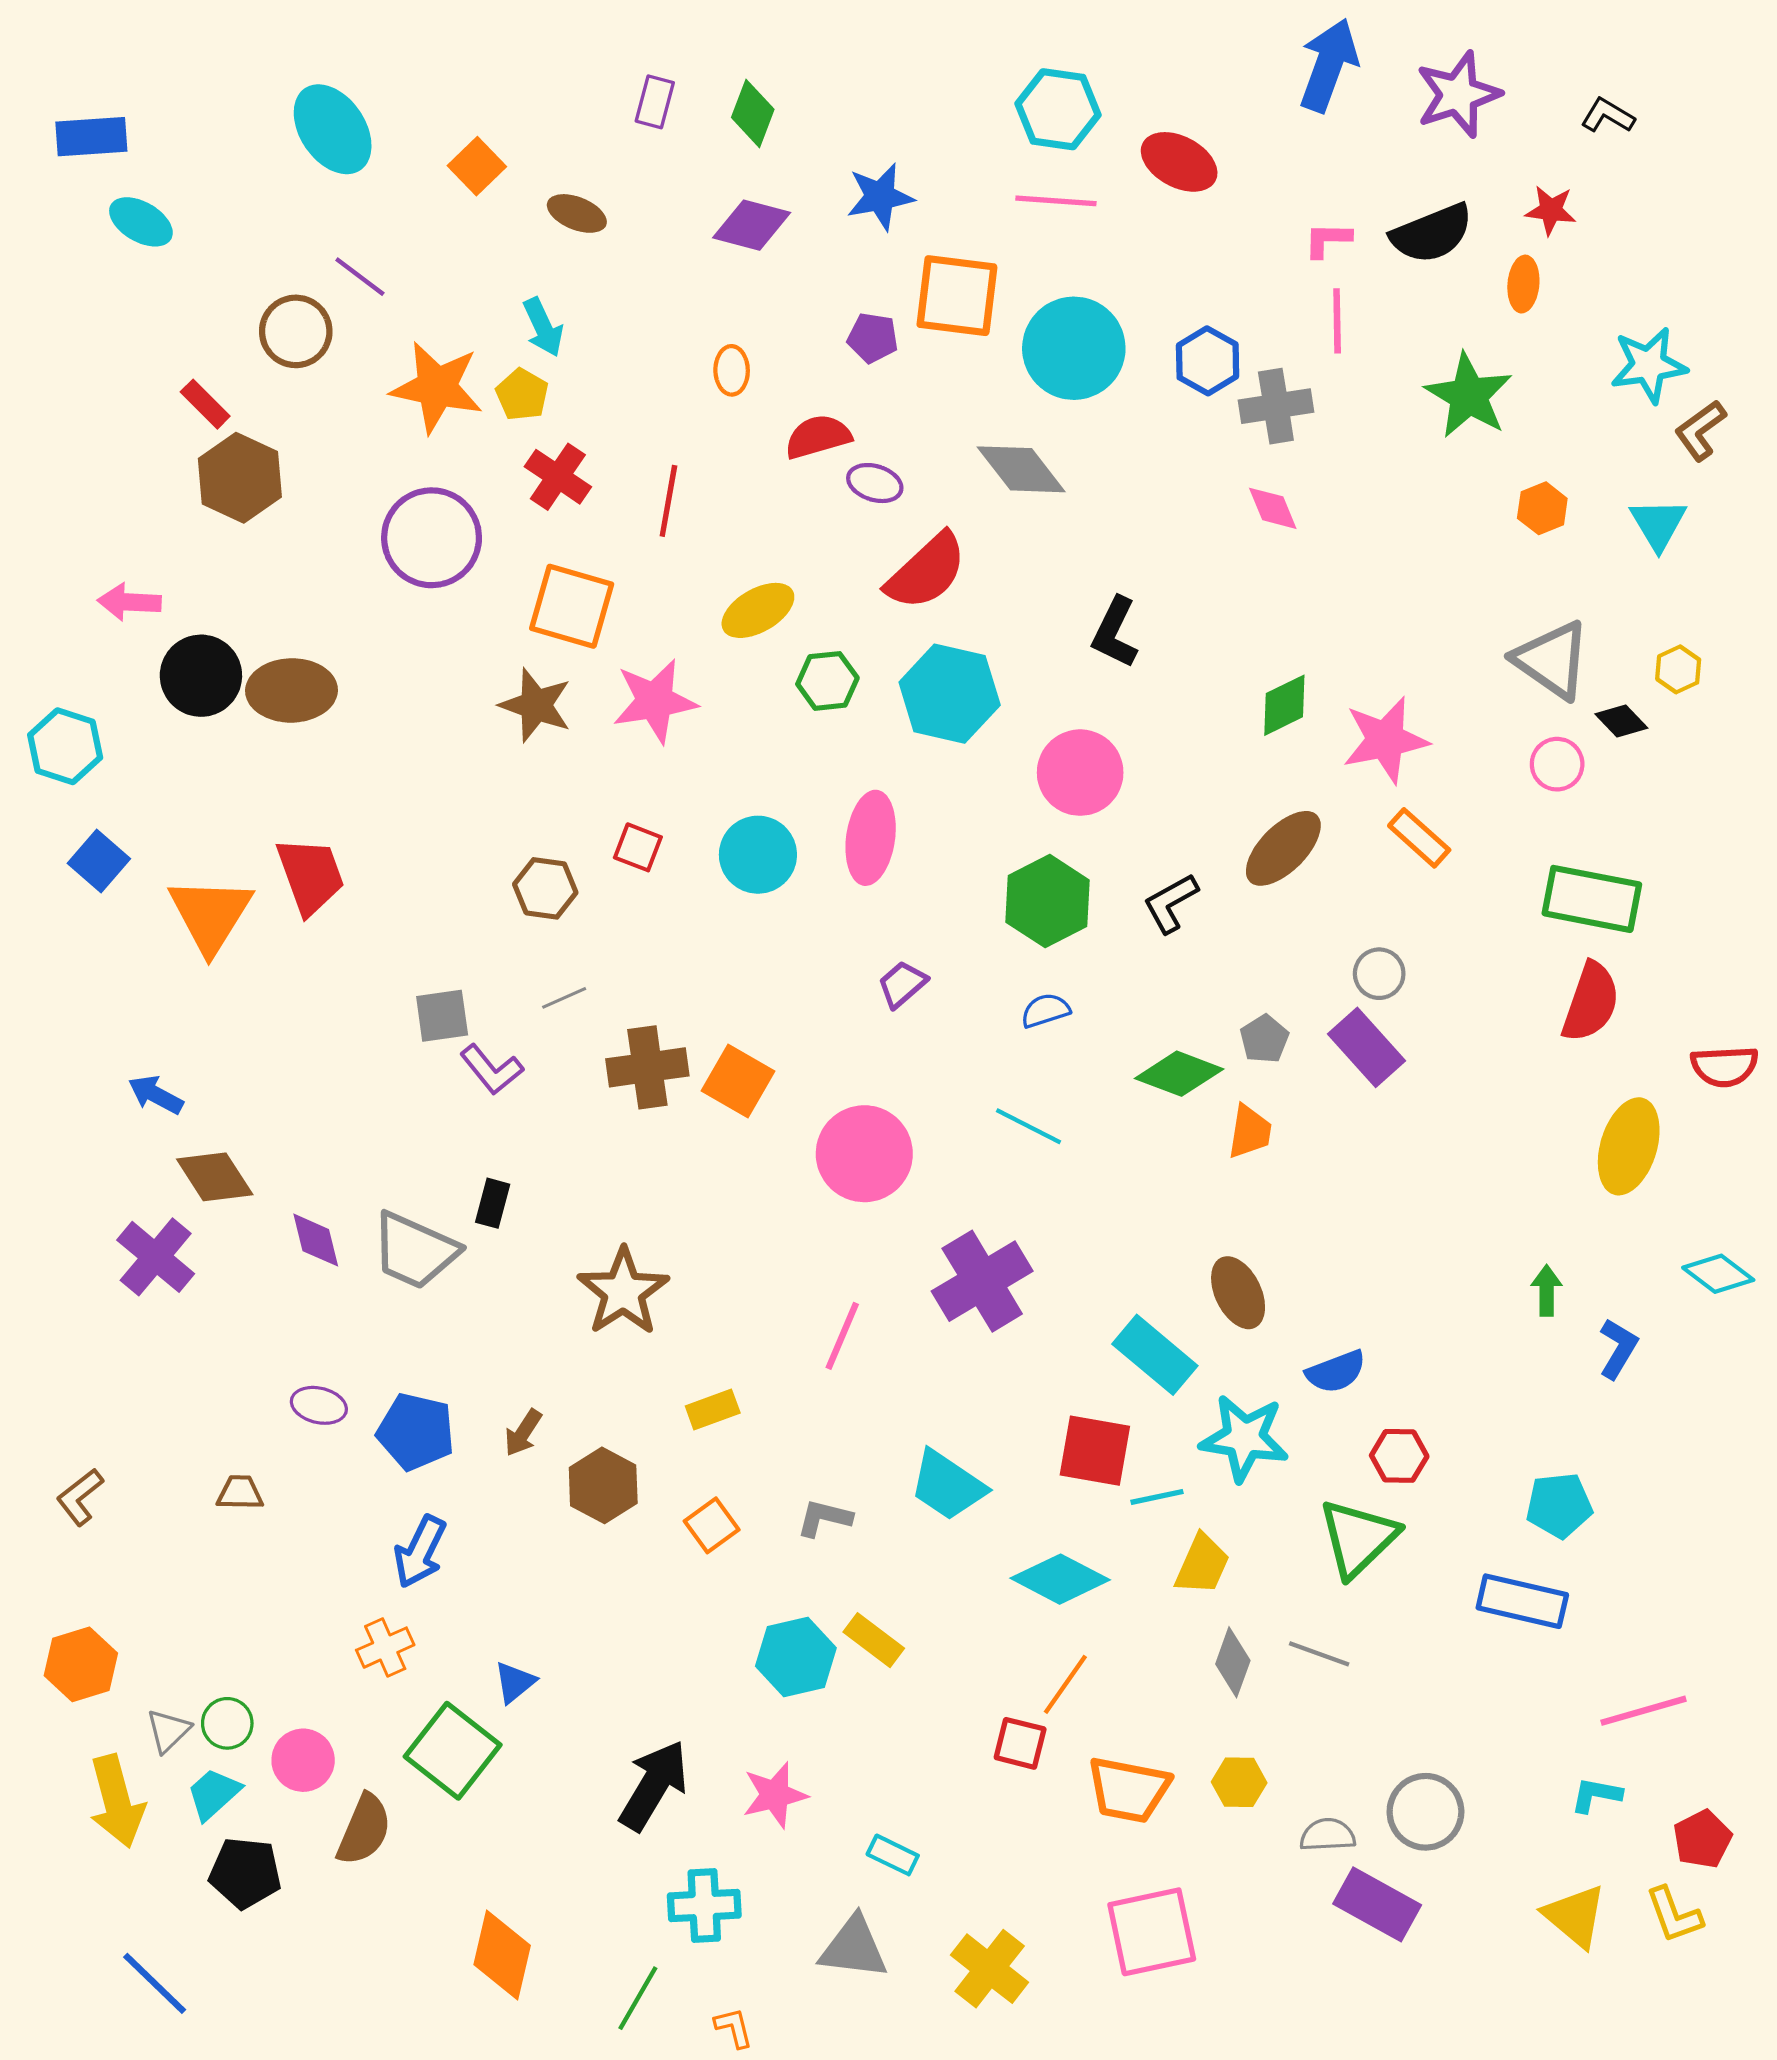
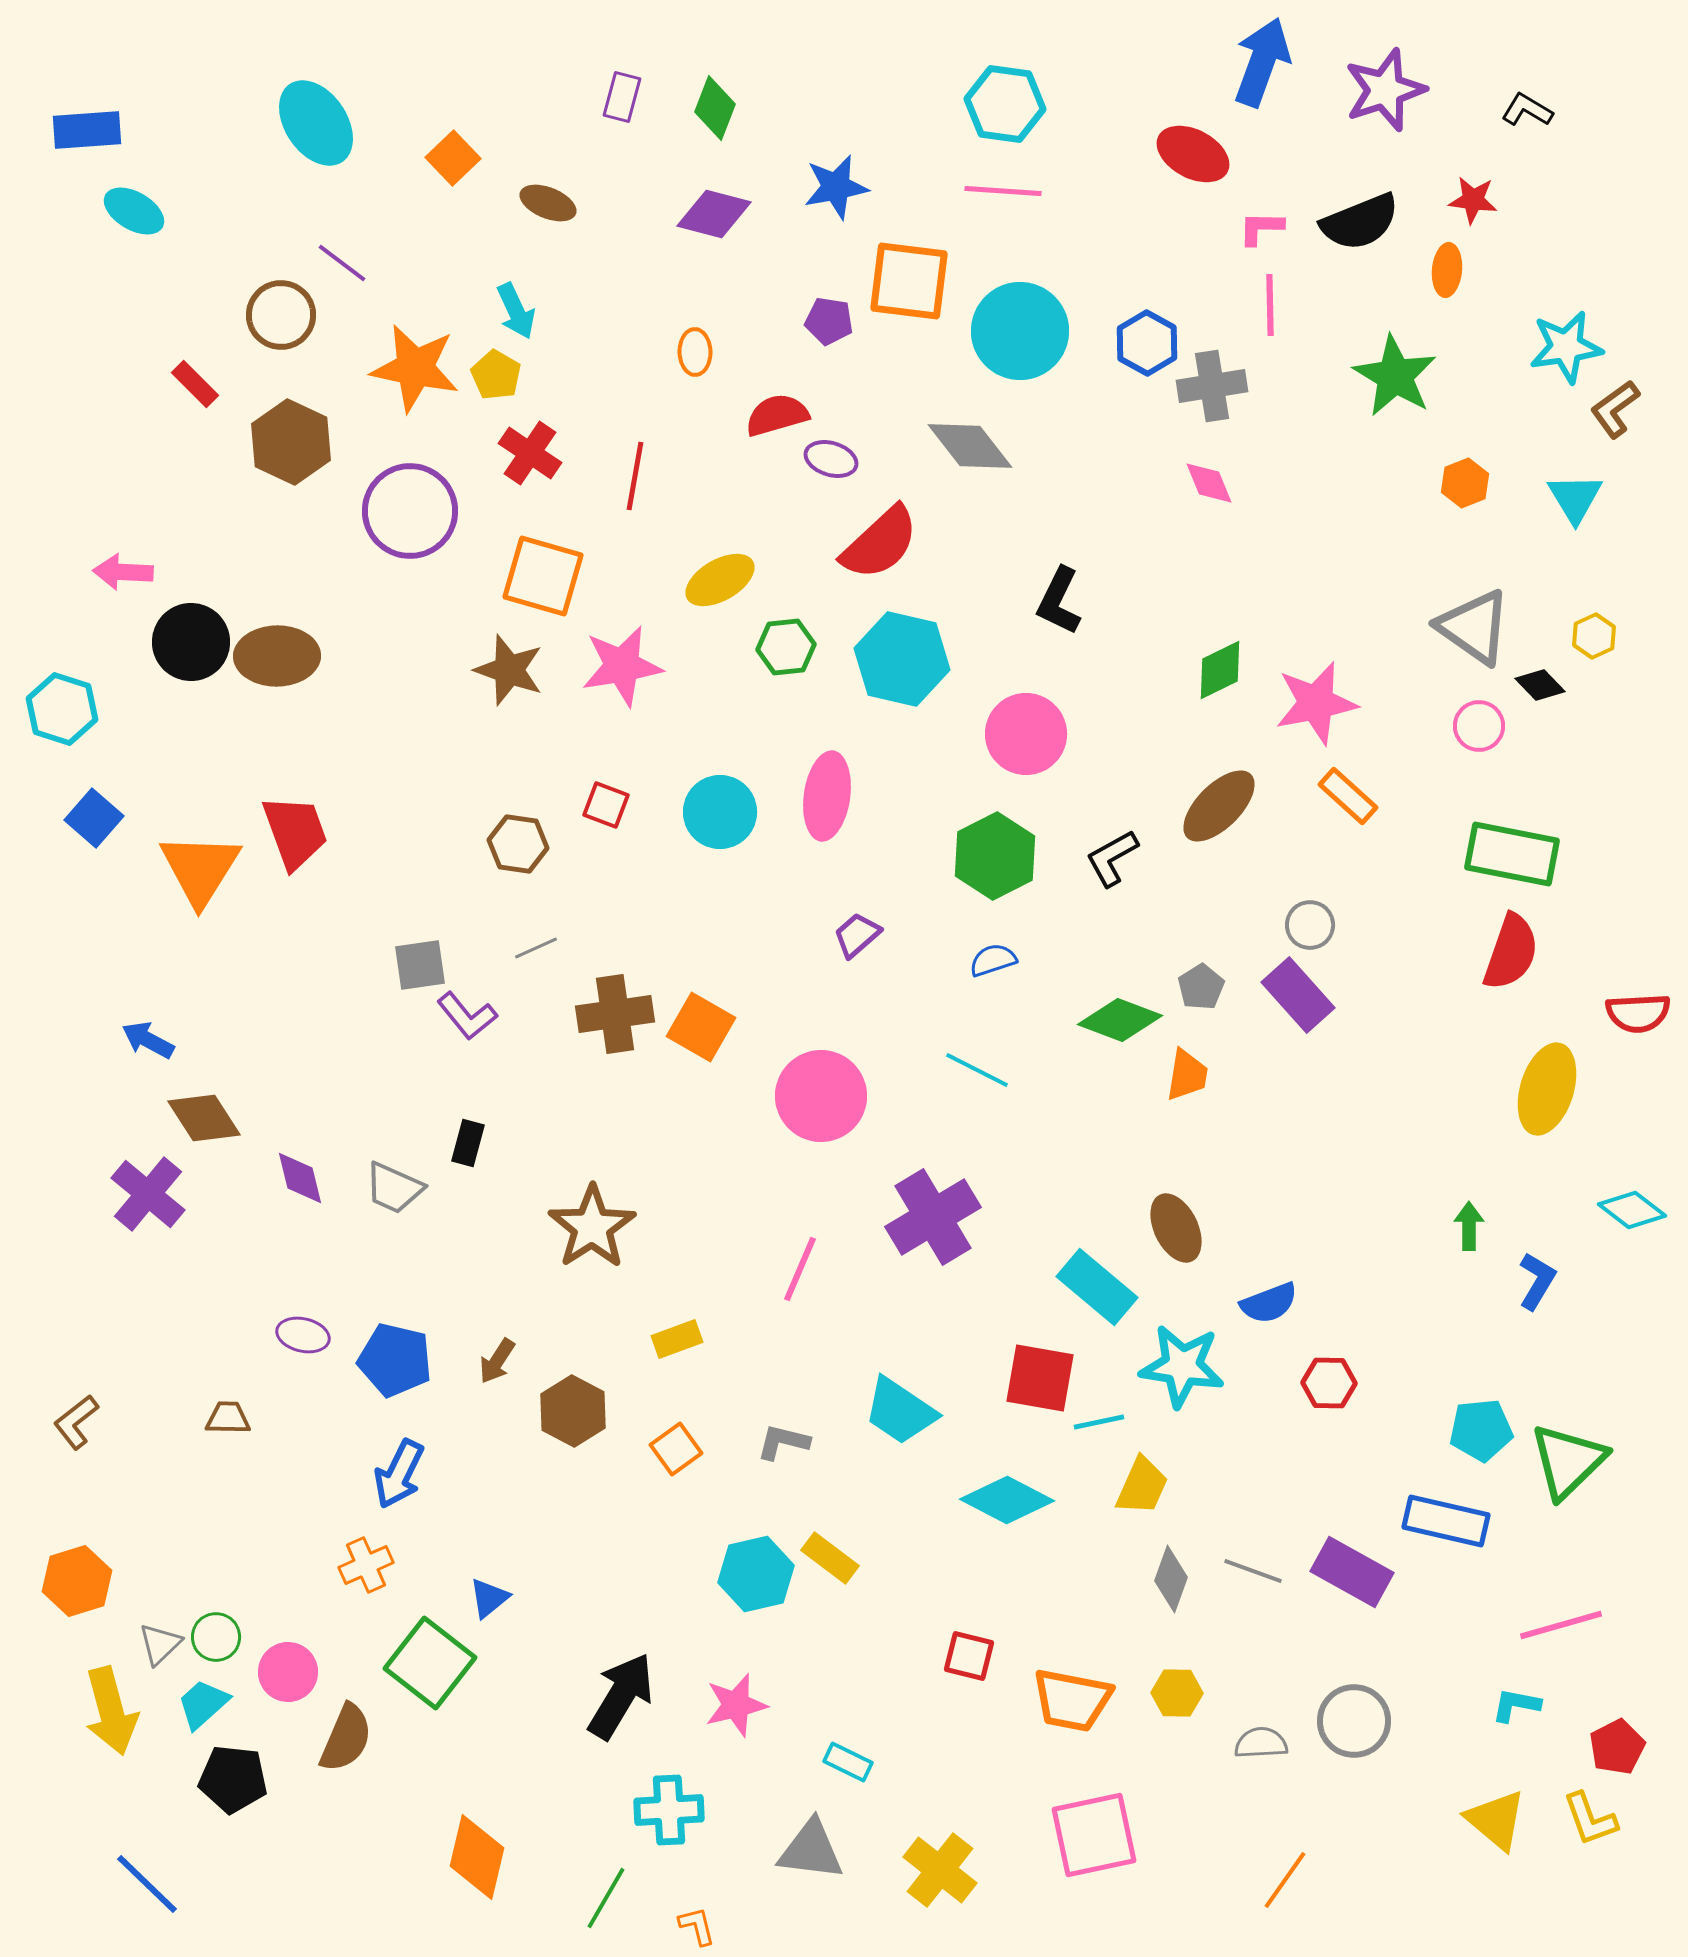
red ellipse: (1179, 162) -> (1193, 154), moved
brown hexagon: (240, 478) -> (291, 442), moved
gray trapezoid: (415, 1251) -> (394, 1188), size x0.7
green triangle: (1358, 1538) -> (1568, 1461), moved
orange line: (1065, 1684) -> (1285, 1880), moved
purple rectangle: (1377, 1904) -> (1352, 1572), moved

